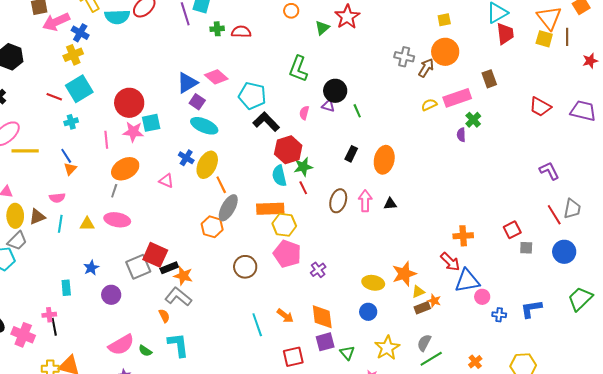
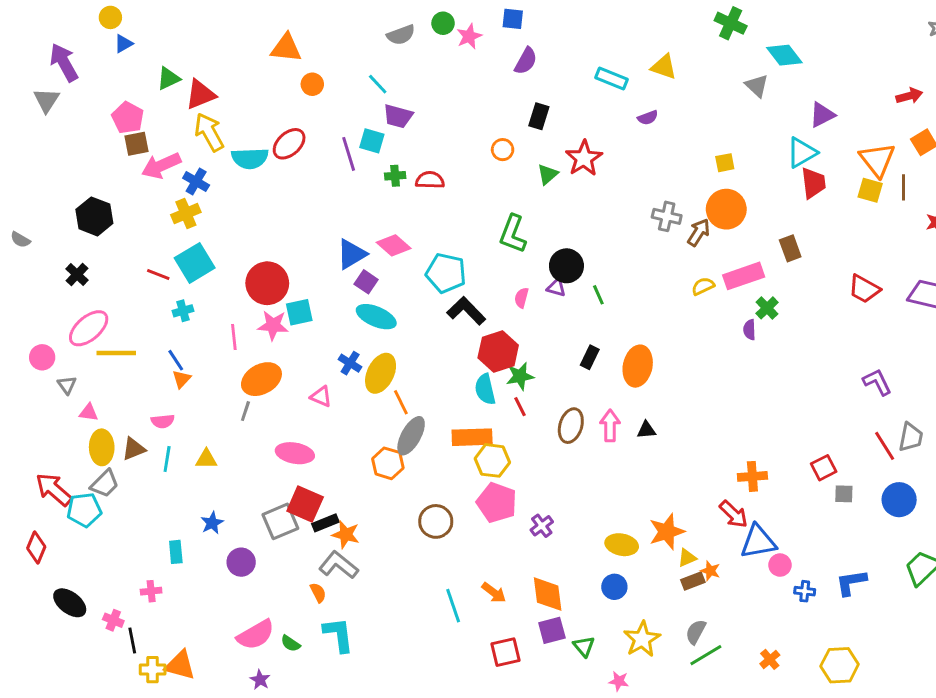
pink ellipse: (117, 220) -> (295, 453), moved
black line: (54, 327) -> (132, 641), moved
pink cross: (23, 335) -> (113, 620), size x0.6

